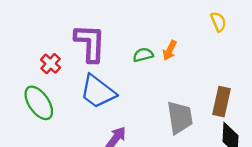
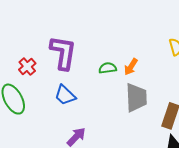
blue trapezoid: (98, 92) -> (65, 95), size x0.7
gray trapezoid: (180, 117) -> (136, 98), moved

